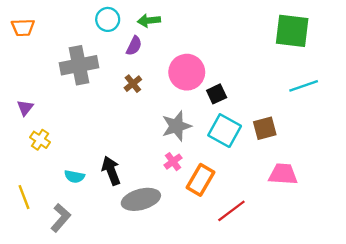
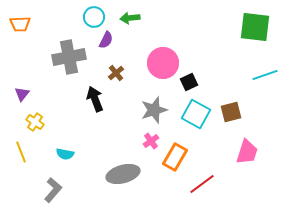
purple semicircle: (134, 46) -> (106, 40), moved
black arrow: (111, 171) -> (95, 99), moved
pink trapezoid: (283, 174) -> (247, 152), turned 104
yellow line: (24, 197) -> (21, 152), moved

